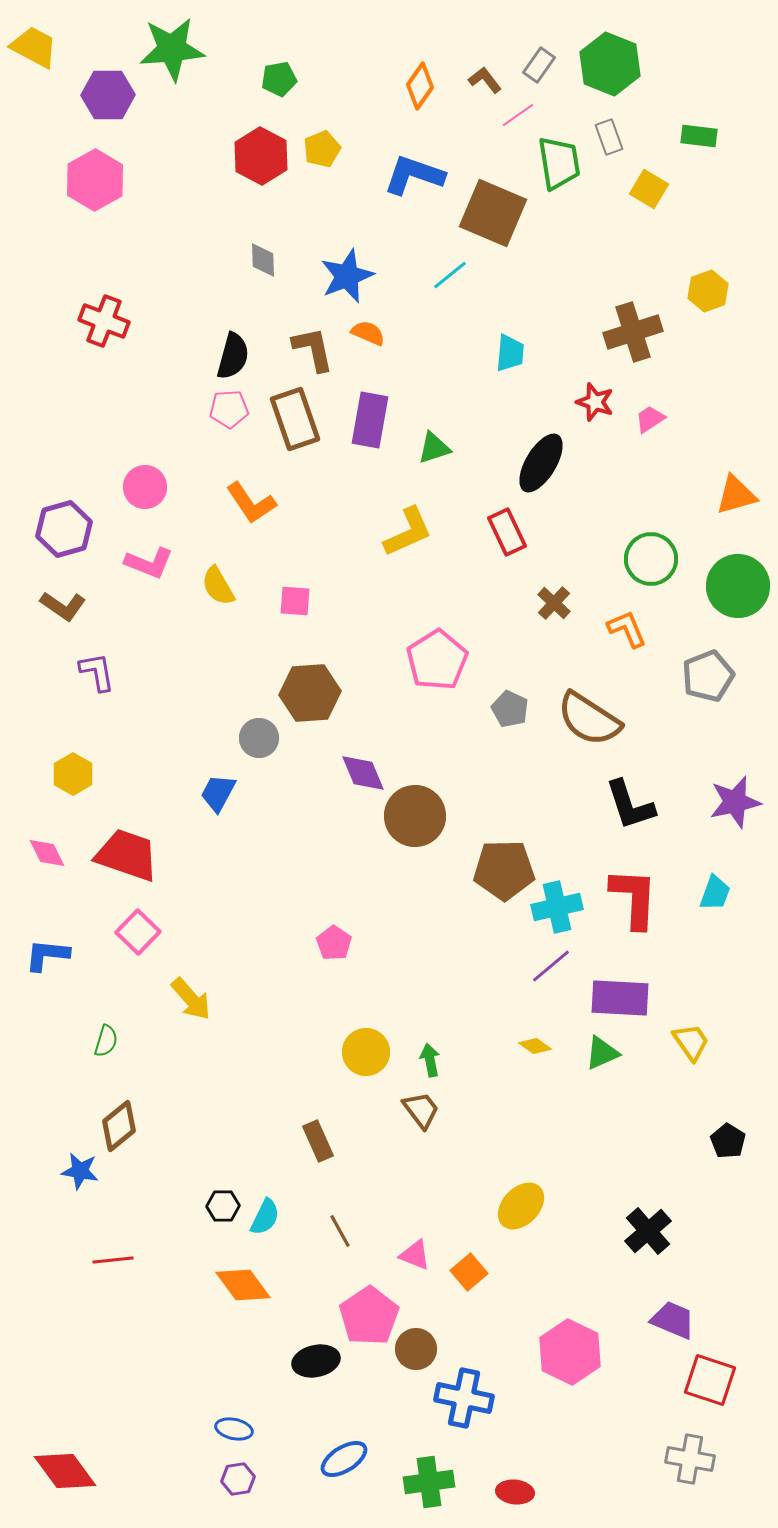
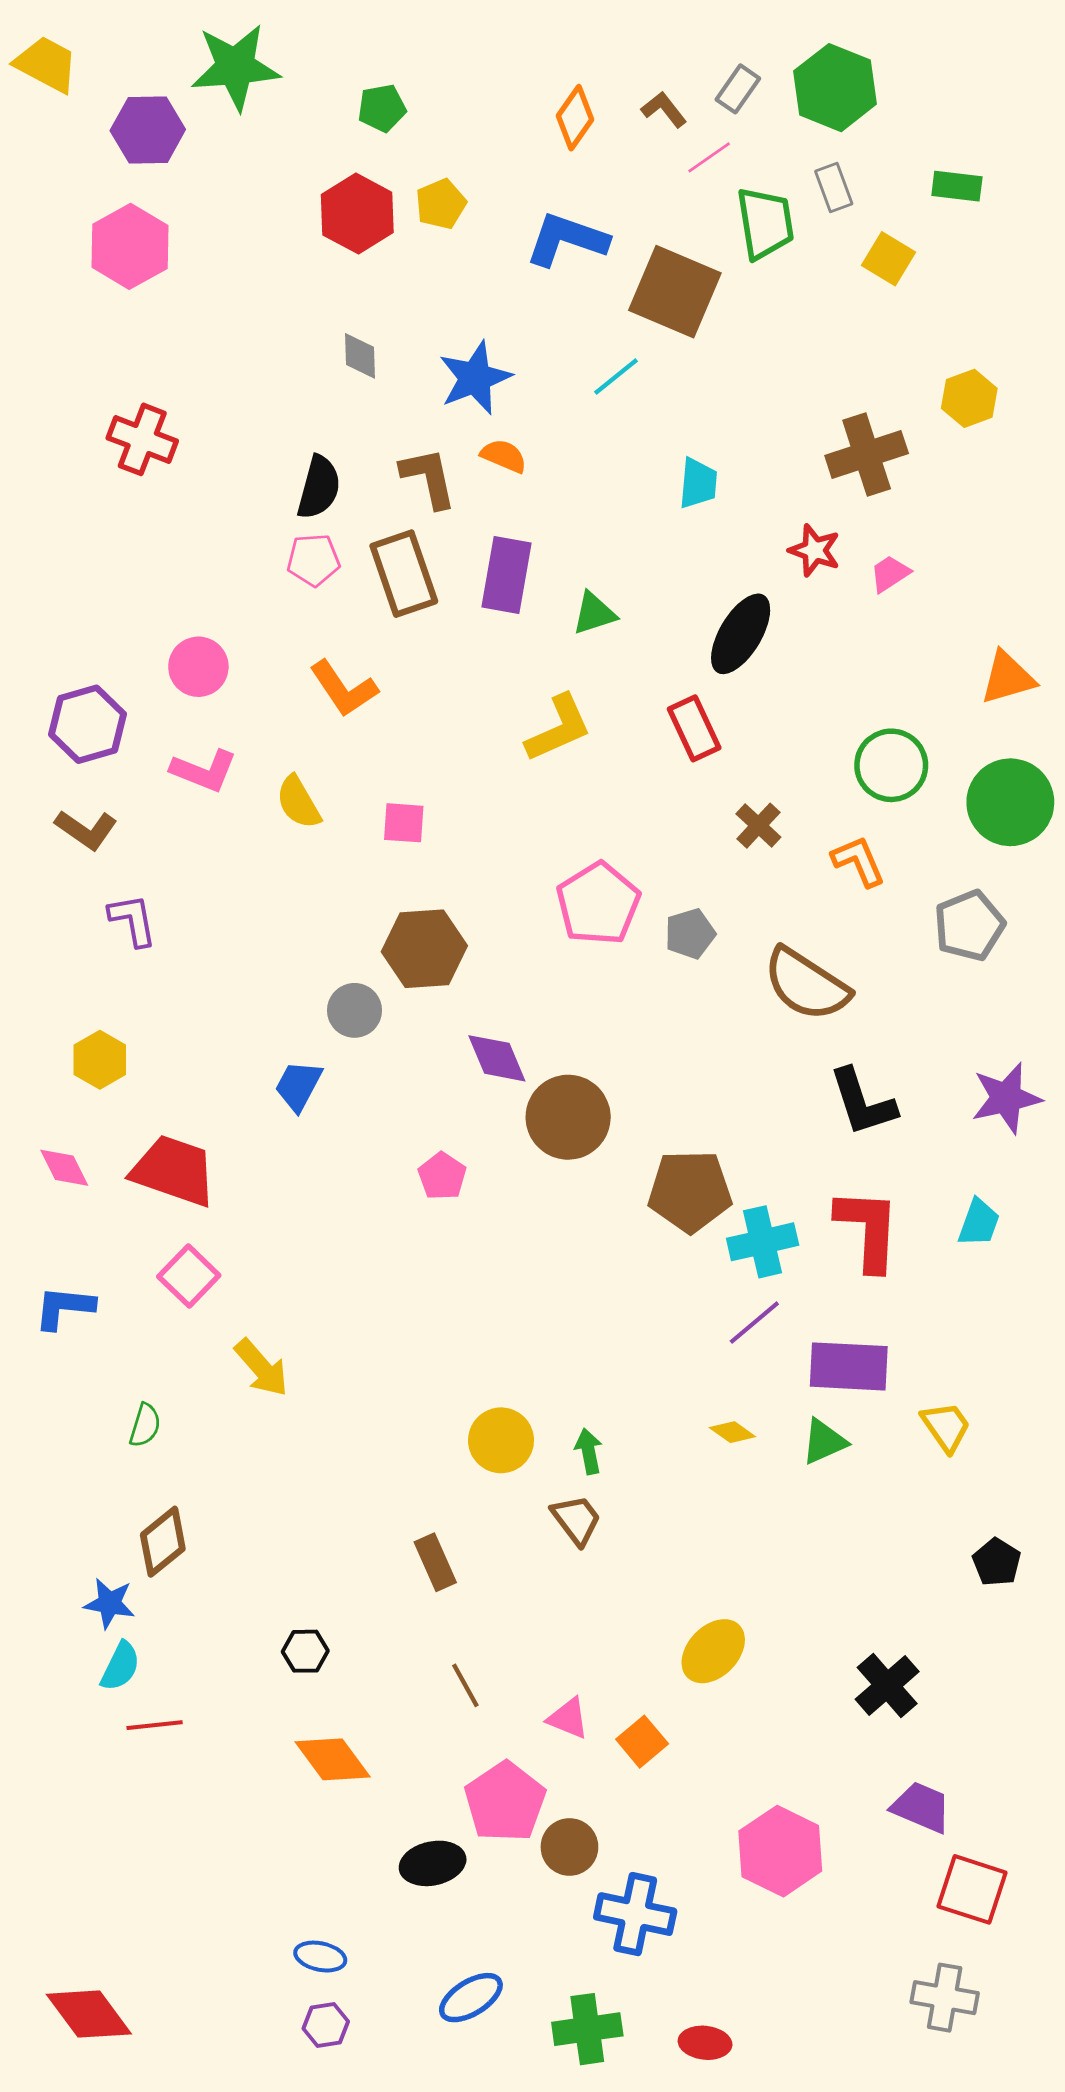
gray pentagon: (510, 709) -> (690, 934), moved, turned 30
pink pentagon: (334, 943) -> (442, 1176), moved
cyan semicircle: (265, 1217) -> (120, 1666), moved

